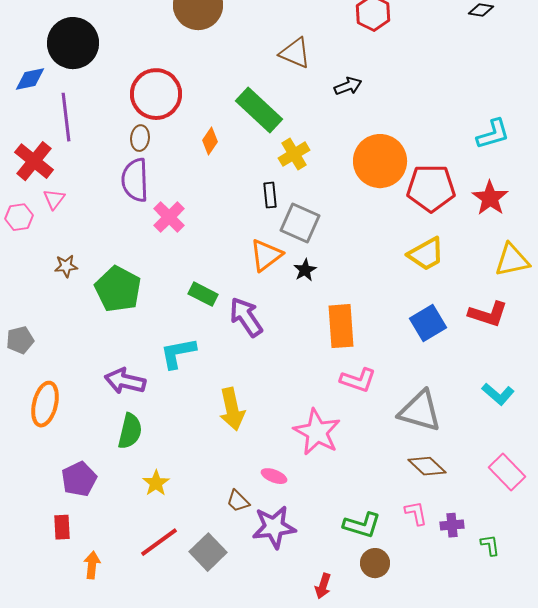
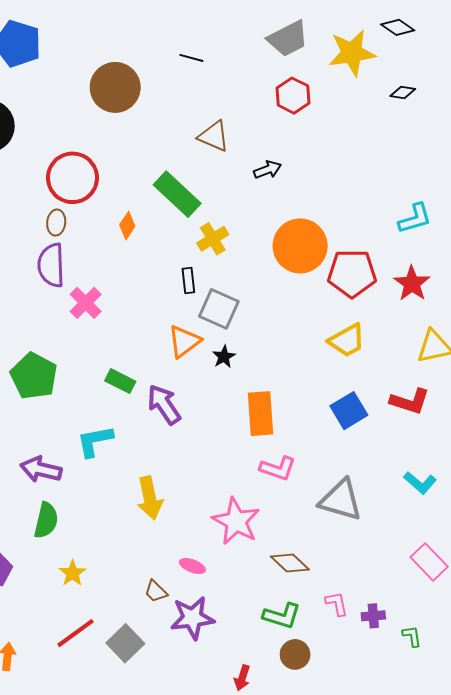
brown diamond: (427, 466) -> (290, 563), moved

